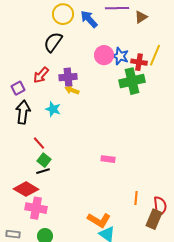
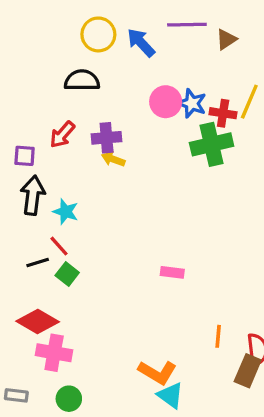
black semicircle: (53, 42) -> (82, 80), turned 55
purple square: (18, 88) -> (25, 156), turned 32
cyan star: (53, 109) -> (66, 212), moved
black line: (43, 171) -> (38, 262), moved

